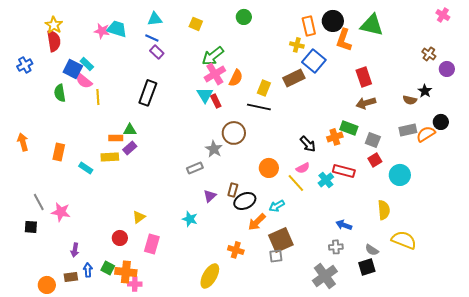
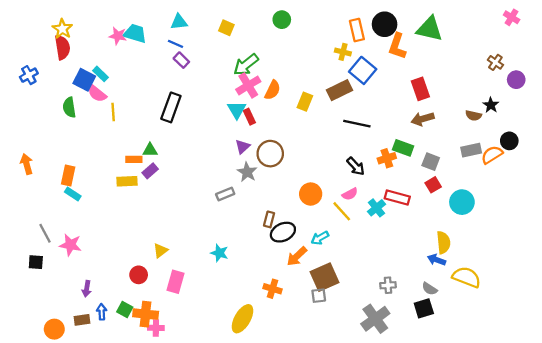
black line: (259, 107) -> (357, 124), moved
cyan rectangle: (86, 168) -> (73, 194), moved
purple triangle: (210, 196) -> (243, 147), moved
blue arrow: (344, 225) -> (437, 260), moved

